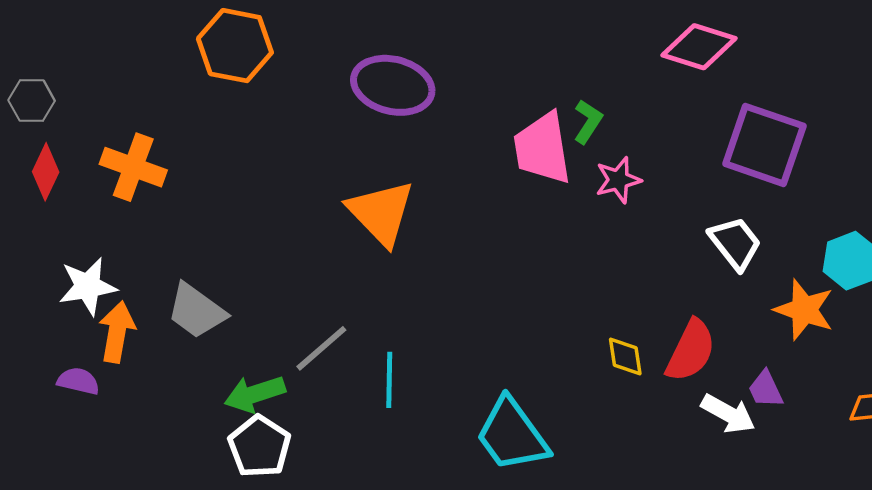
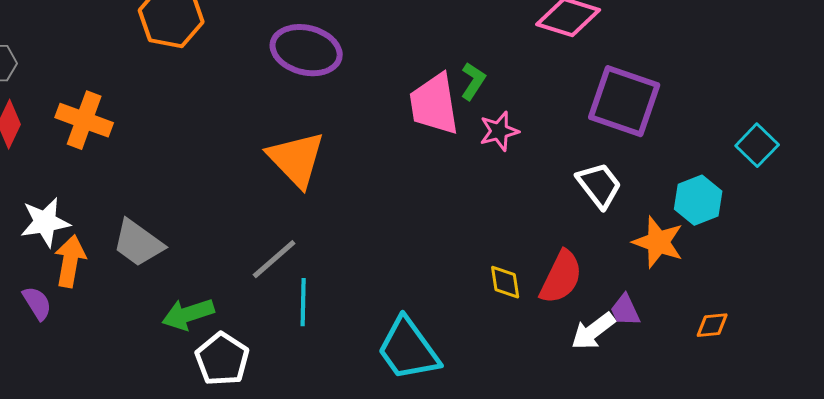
gray line: (321, 348) -> (274, 259), moved
purple semicircle: (78, 381) -> (37, 303), turned 45
white arrow: (728, 414) -> (593, 331), turned 114
white pentagon: (259, 446) -> (222, 359), moved

